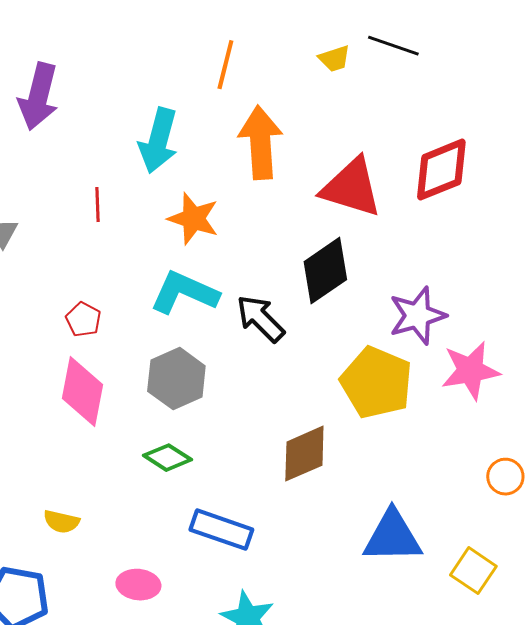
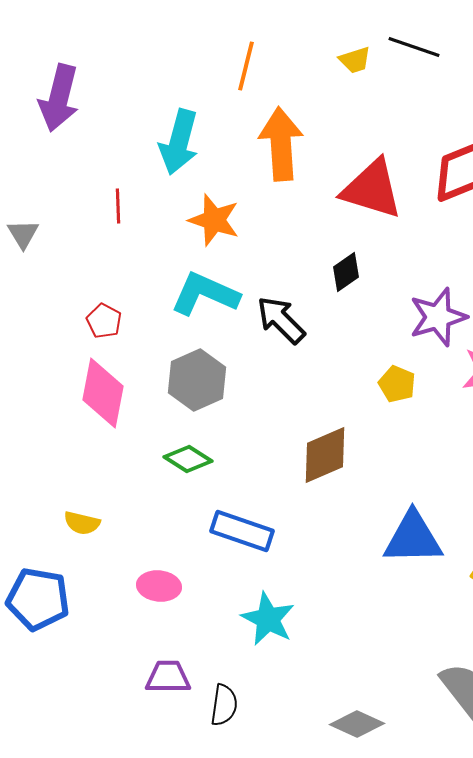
black diamond: (325, 271) -> (346, 272), size x0.6
yellow pentagon: (376, 383) -> (397, 384), size x0.5

